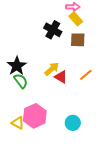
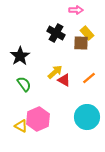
yellow rectangle: (76, 19) -> (87, 33), moved
black star: (17, 66) -> (20, 56), moved
cyan circle: (73, 123) -> (87, 117), moved, size x1.6

